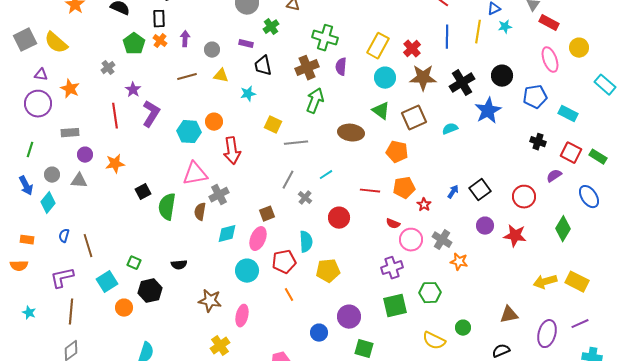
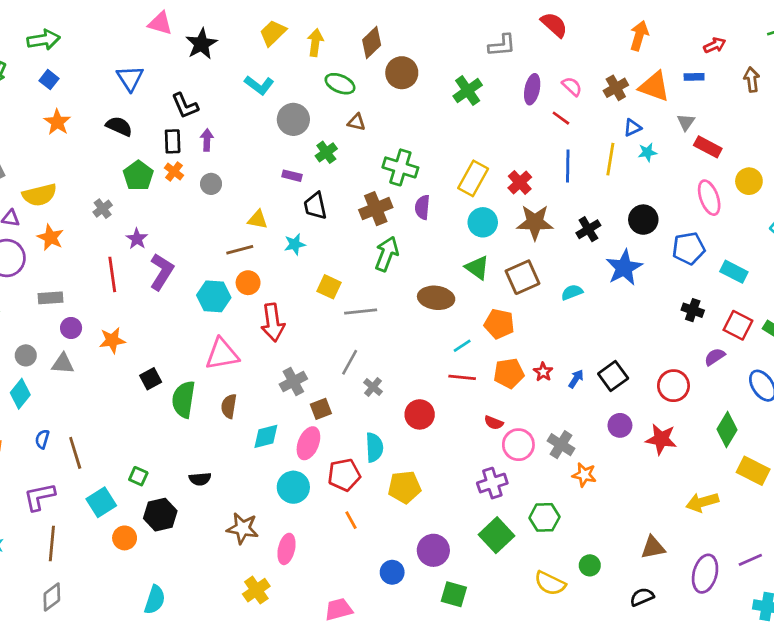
purple arrow: (185, 39) -> (207, 140), moved
yellow semicircle: (56, 43) -> (39, 195), moved, turned -55
gray circle: (212, 50) -> (211, 184), moved
brown line: (187, 77) -> (240, 250), moved
black cross: (462, 83) -> (588, 229), size x0.7
cyan line: (326, 175) -> (462, 346), moved
gray cross: (219, 195) -> (293, 382), moved
red star: (424, 205) -> (543, 372), moved
yellow rectangle: (577, 282) -> (753, 471), moved
green square: (395, 306) -> (496, 535), turned -30

